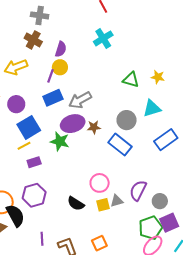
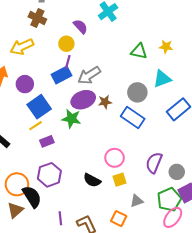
purple semicircle: (61, 49) -> (80, 26), moved, turned -56
purple line: (50, 76) -> (68, 62), moved
gray triangle: (117, 201) -> (137, 201), moved
orange square: (99, 243) -> (119, 219), turned -35

